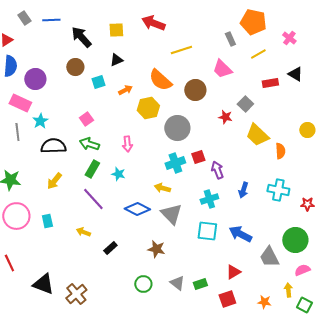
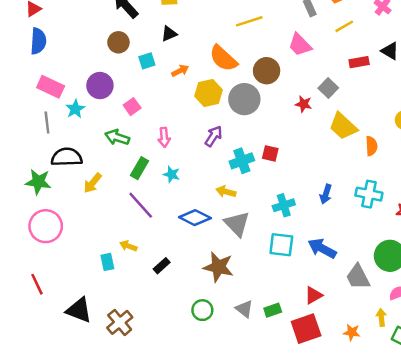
purple circle: (35, 79) -> (100, 86), moved
gray circle: (177, 128) -> (244, 99), moved
green arrow: (89, 144) -> (117, 137), moved
pink arrow: (127, 144) -> (164, 137), moved
black semicircle: (53, 146) -> (67, 157), moved
red square: (198, 157) -> (270, 153), turned 32
purple arrow: (217, 170) -> (213, 136), moved, turned 54
cyan rectangle: (47, 221) -> (107, 262), moved
brown star: (156, 249) -> (218, 267), size x1.4
red square: (227, 299) -> (306, 329), size x1.4

